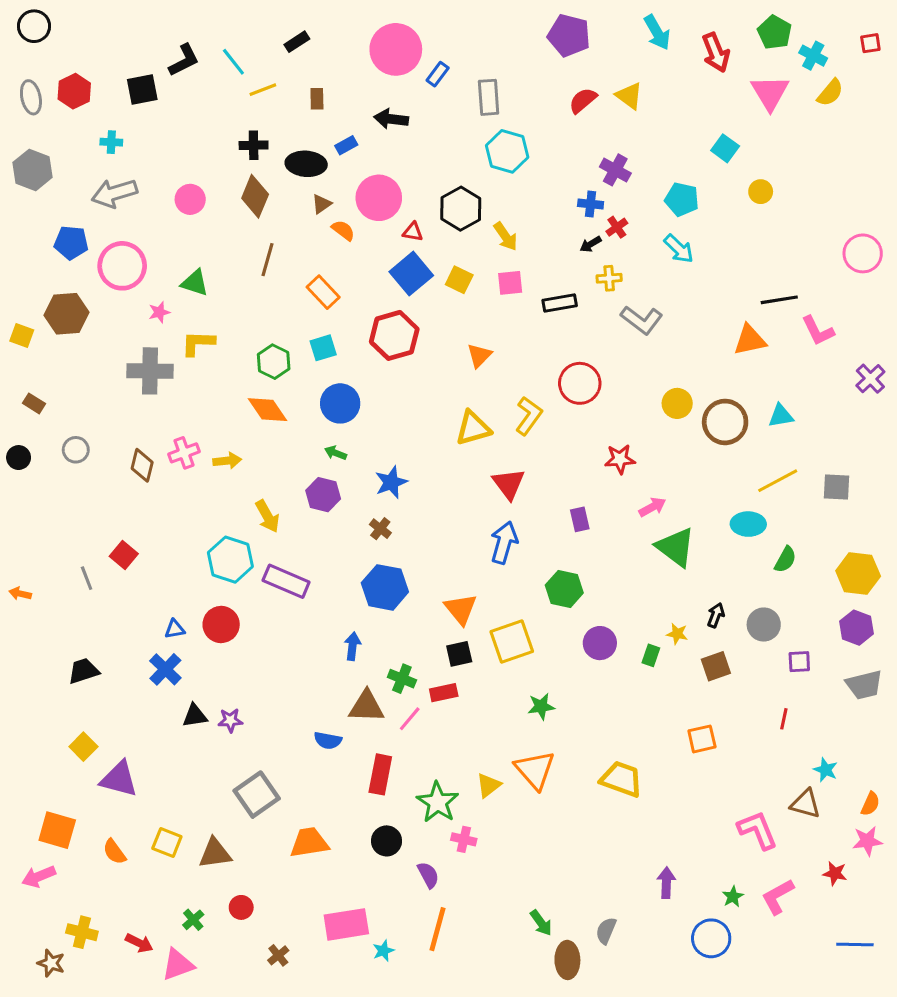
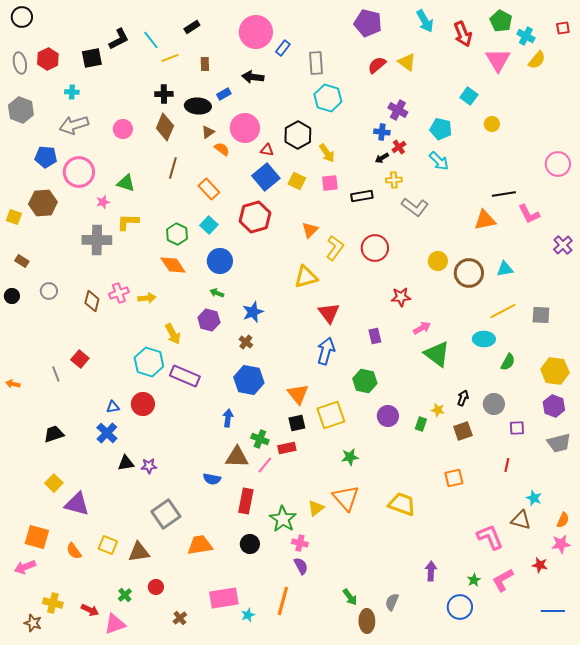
cyan square: (323, 348) -> (209, 225), turned -30
yellow L-shape: (529, 416) -> (335, 248), moved
purple semicircle: (428, 875) -> (301, 566), moved

